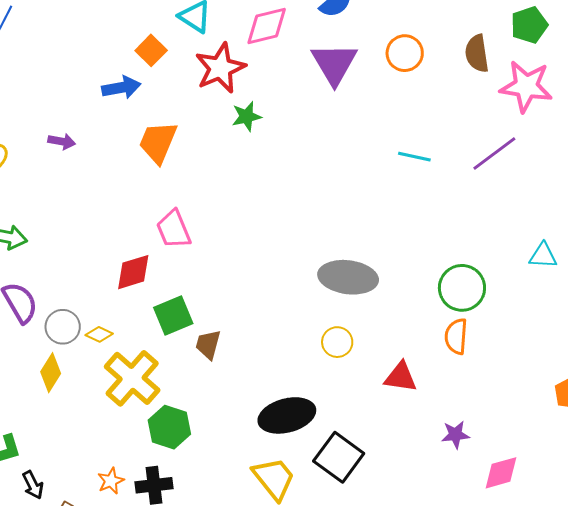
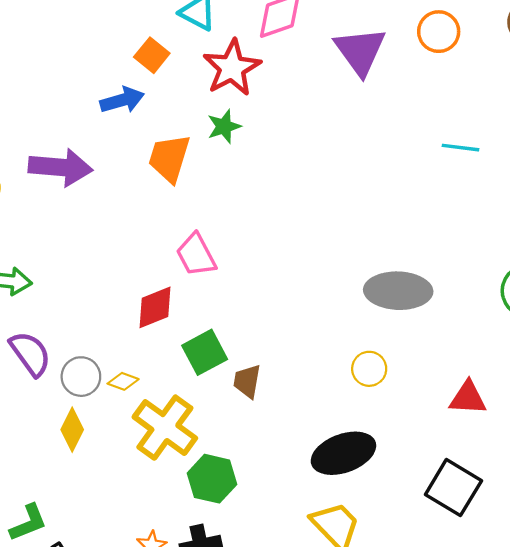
green star: (246, 116) -> (224, 126), moved
purple arrow: (62, 141) -> (60, 167), size x2.0
yellow circle: (337, 342) -> (369, 369), moved
black square: (339, 457) -> (453, 488), moved

